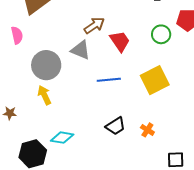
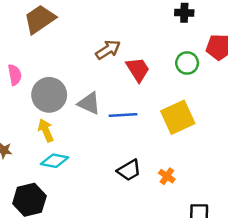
pink semicircle: (17, 35) -> (15, 75), moved
gray triangle: (81, 50) -> (89, 103), moved
cyan diamond: (62, 138) -> (55, 161), moved

